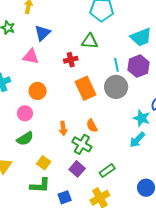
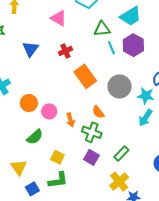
blue triangle: (42, 33) -> (30, 49), moved
green triangle: (90, 41) -> (102, 29), moved
pink triangle: (31, 56) -> (59, 18), moved, turned 30
gray circle: (116, 87) -> (119, 86), moved
orange circle: (38, 91) -> (29, 103), moved
pink circle: (25, 113) -> (49, 111), moved
blue square: (65, 197) -> (32, 189), moved

